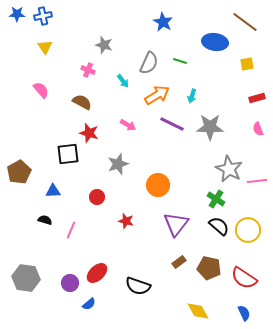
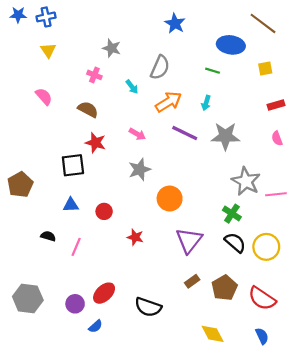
green line: (180, 61) -> (213, 71), moved
gray star: (118, 164) -> (140, 170), moved
blue triangle: (53, 191) -> (71, 205), moved
brown pentagon: (209, 268) -> (224, 288), turned 30

